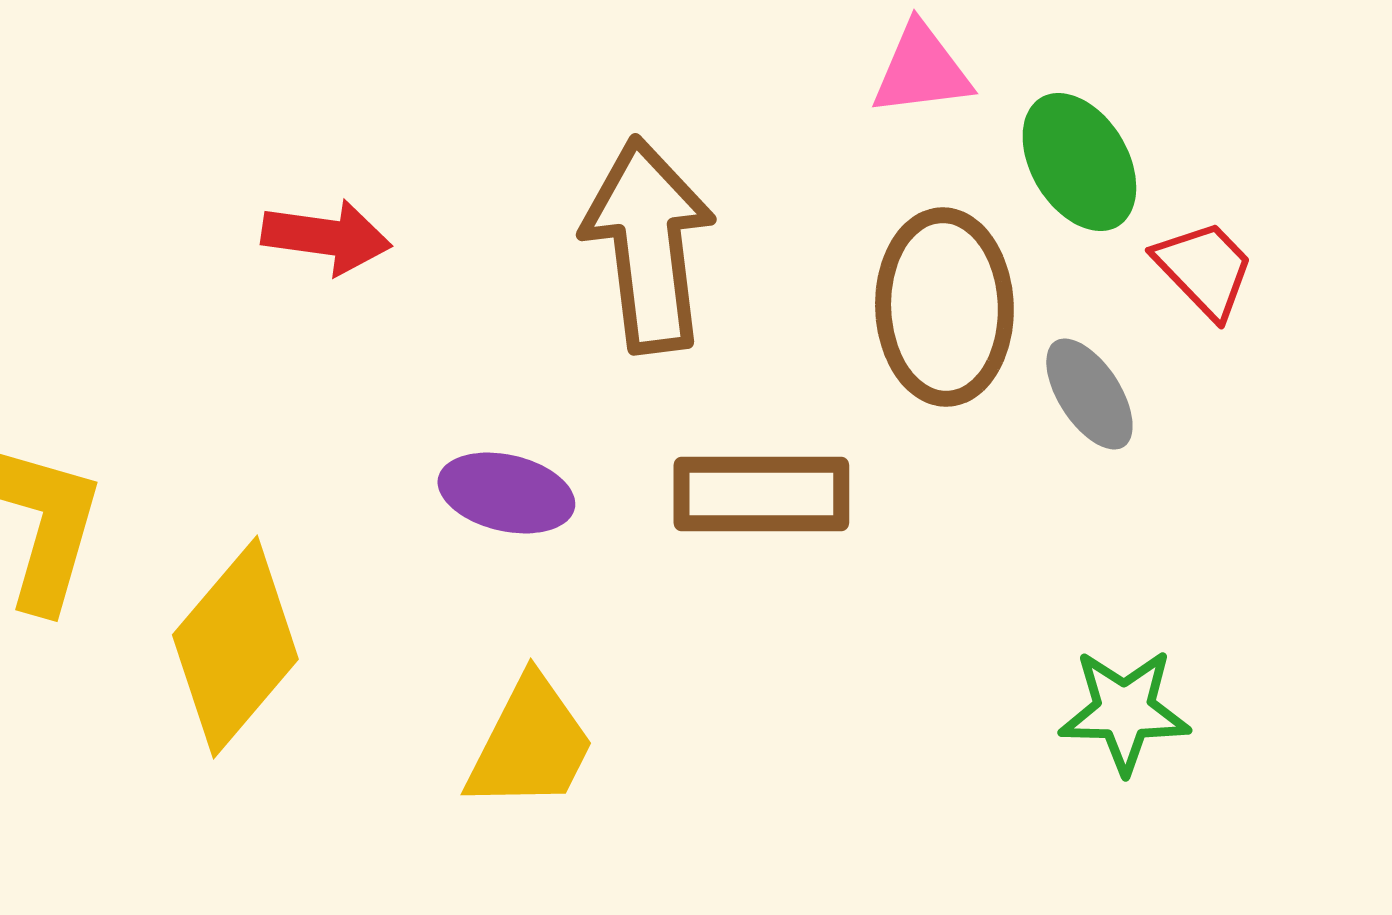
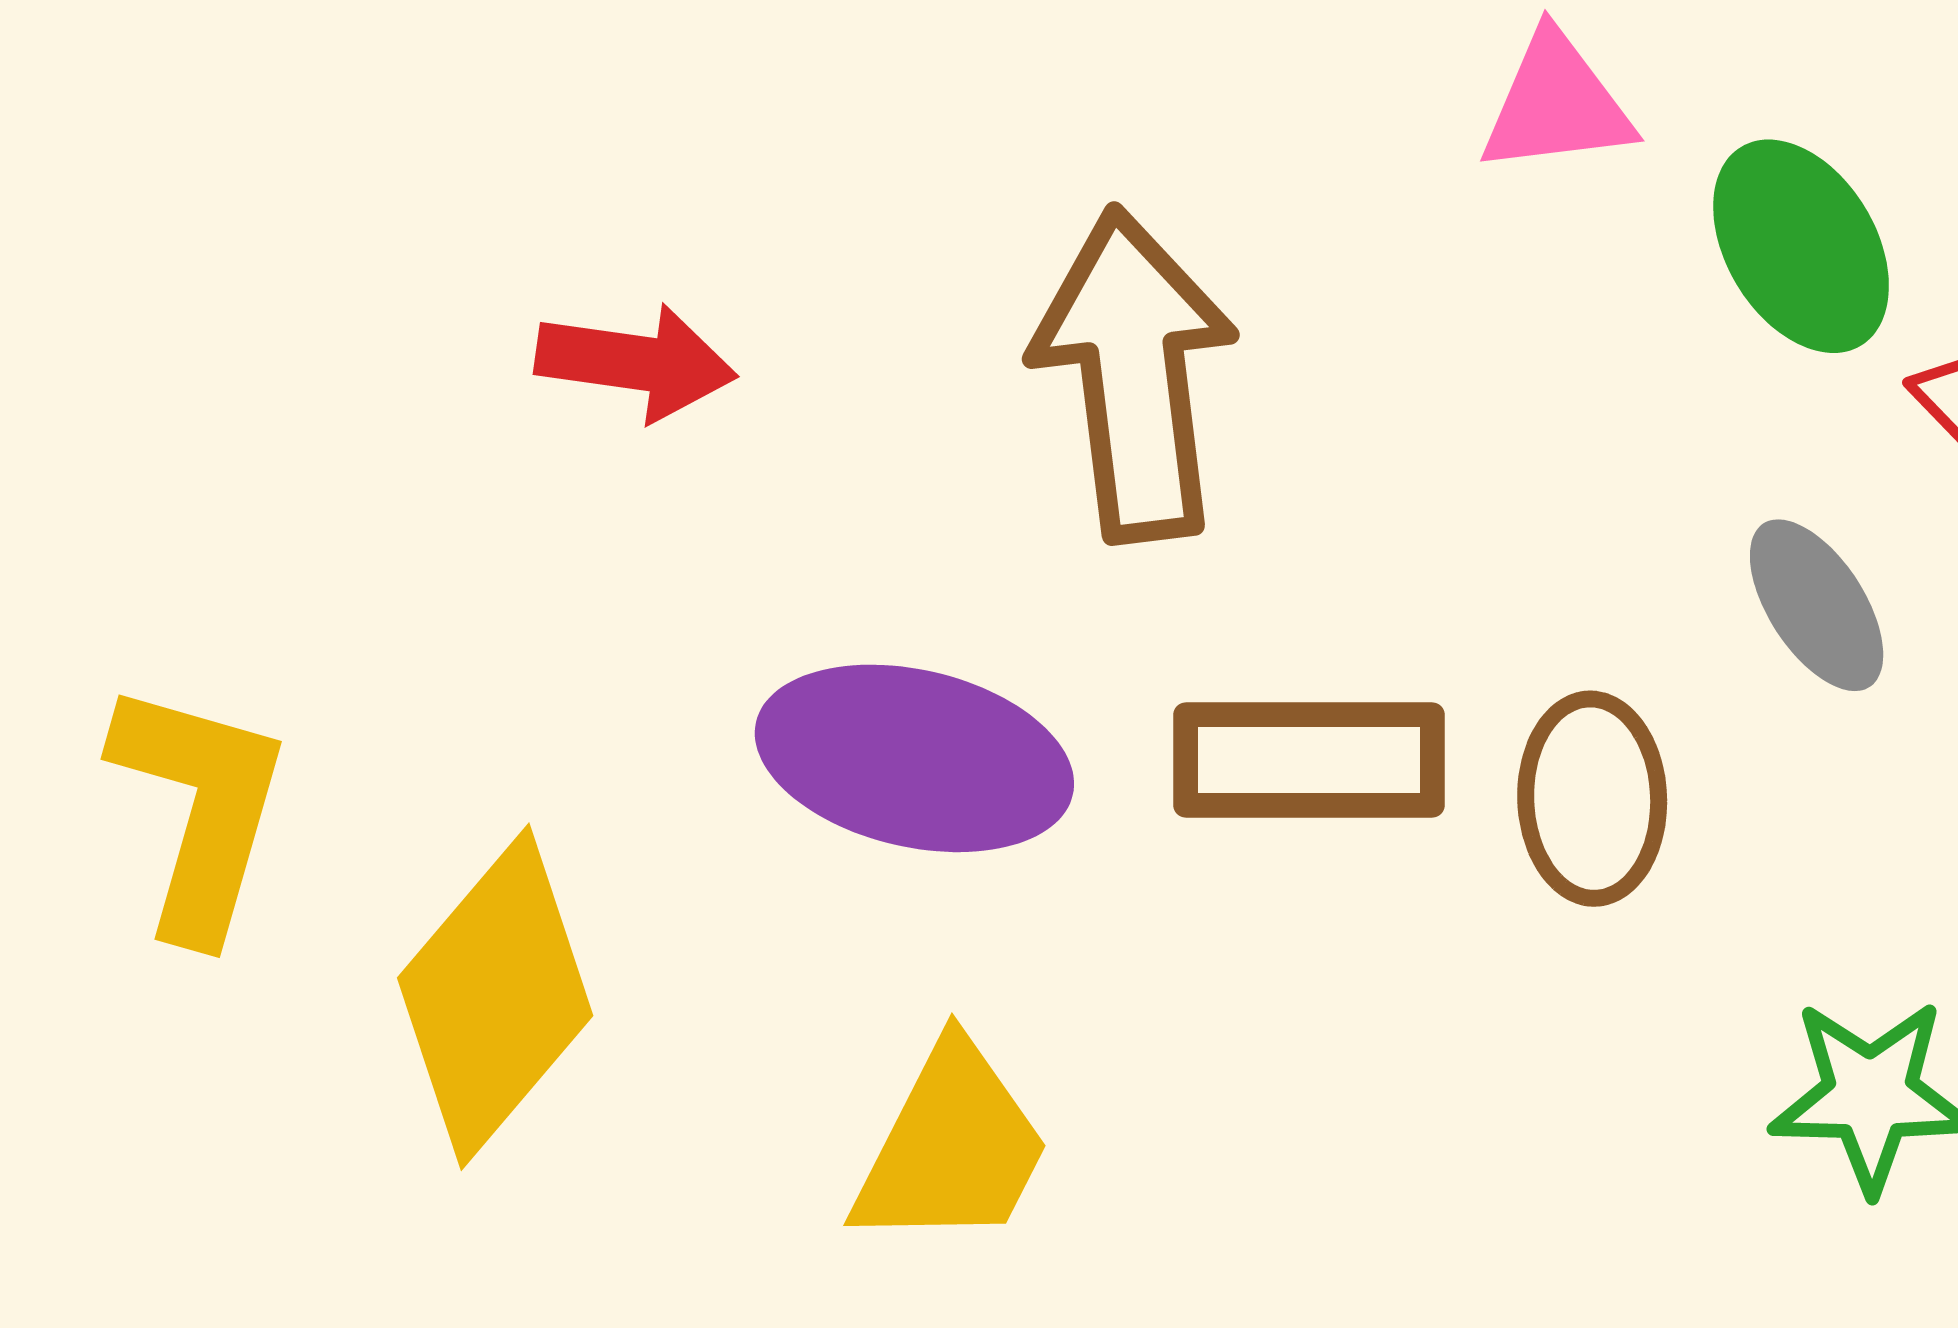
brown ellipse: (944, 307) -> (1592, 799), moved, size x0.7
purple ellipse: (506, 493) -> (914, 758), size x1.5

